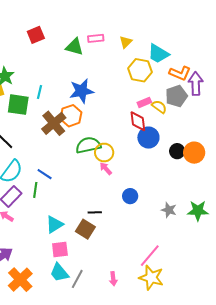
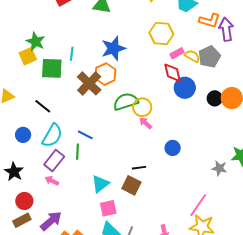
yellow hexagon: (140, 70) -> (161, 33), moved
gray pentagon: (176, 96) -> (209, 57), moved
gray star: (169, 210) -> (219, 168), moved

